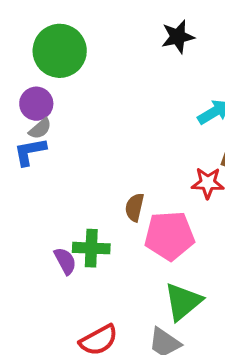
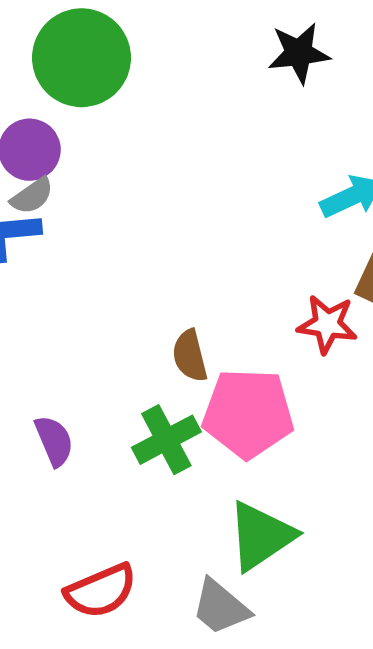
brown semicircle: (135, 207) -> (190, 356), turned -32
green cross: (91, 248) -> (166, 440), moved, turned -36

